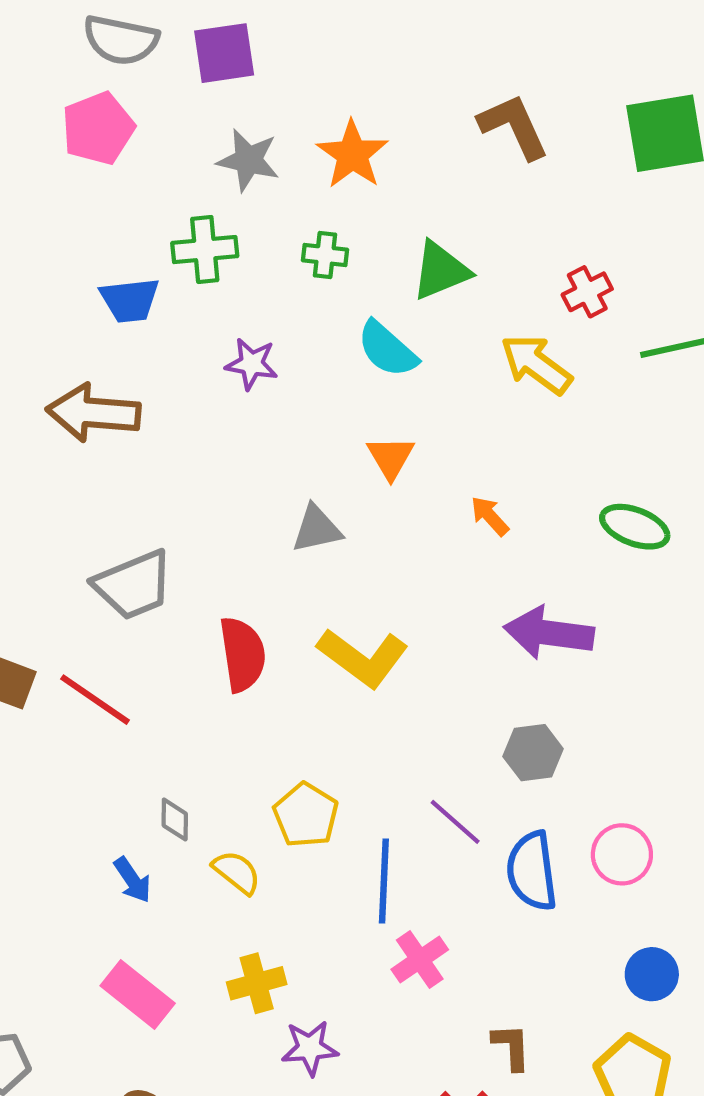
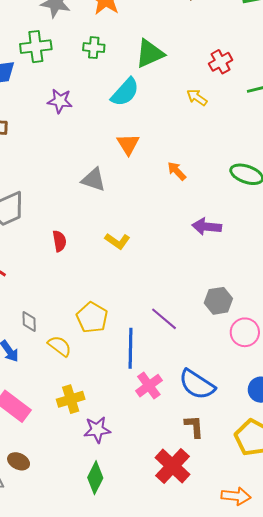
cyan semicircle: (387, 349) -> (125, 92), turned -88
yellow arrow: (536, 364) -> (197, 97), size x0.6
gray triangle: (317, 529) -> (93, 180), turned 32
purple arrow: (549, 633) -> (207, 227), size x0.7
red semicircle: (242, 654) -> (59, 241), size x0.6
yellow L-shape: (363, 658) -> (117, 241), size x0.6
gray hexagon: (533, 753) -> (218, 301), moved
blue semicircle: (532, 871) -> (197, 384), moved, turned -48

